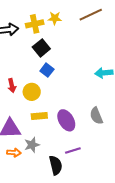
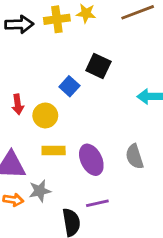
black square: (41, 48) -> (98, 66), moved, turned -30

